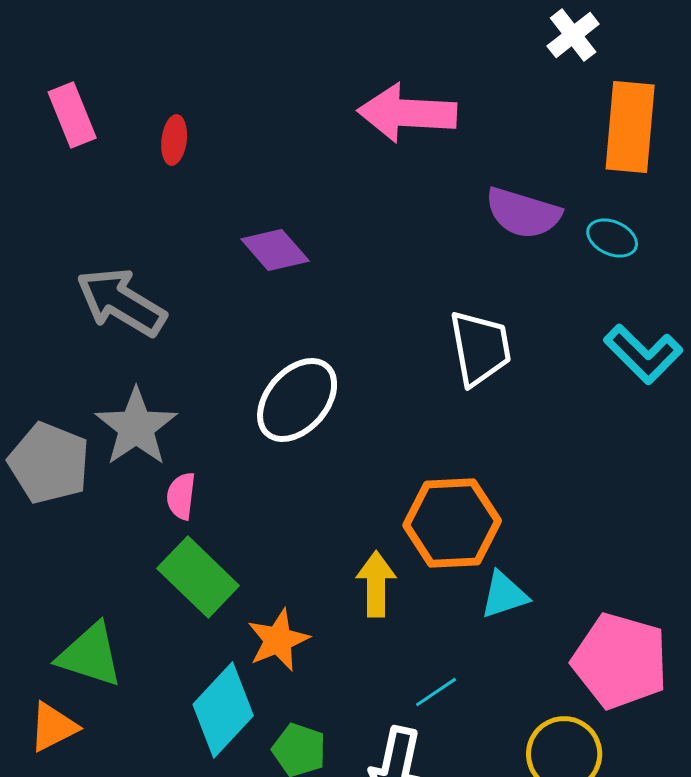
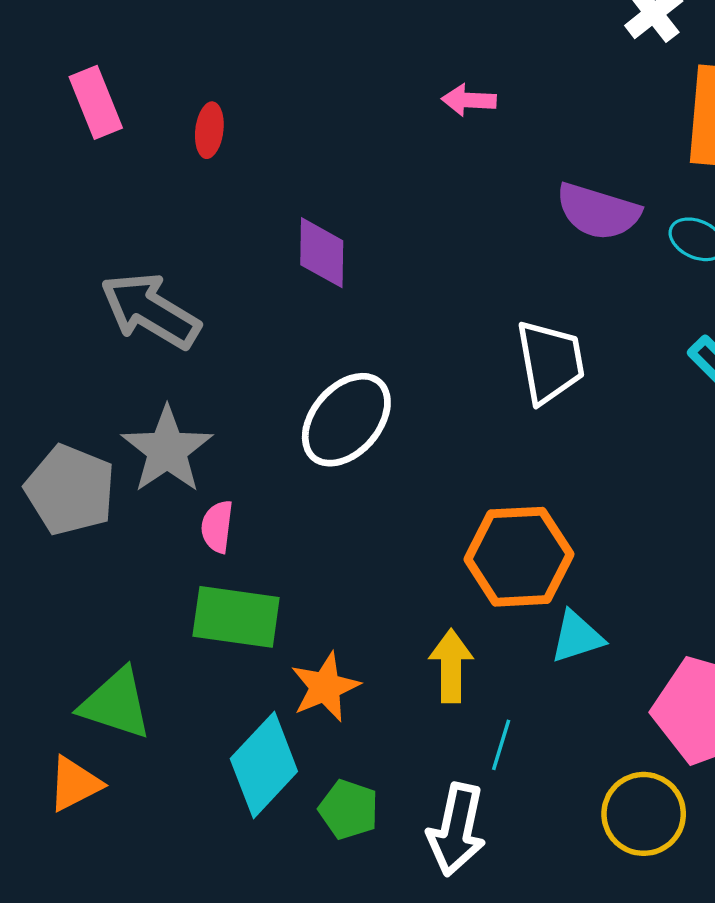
pink arrow: (407, 113) -> (469, 100), size x0.5
purple diamond: (275, 250) -> (322, 253), turned 42
green rectangle: (198, 577) -> (236, 617), turned -36
yellow arrow: (376, 584) -> (451, 666), moved
cyan line: (436, 692) -> (501, 745), turned -39

